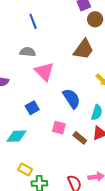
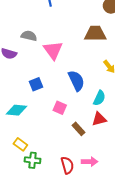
brown trapezoid: (84, 49) -> (95, 34), turned -135
gray semicircle: (28, 52) -> (29, 36), moved
brown rectangle: (80, 138) -> (78, 129), moved

